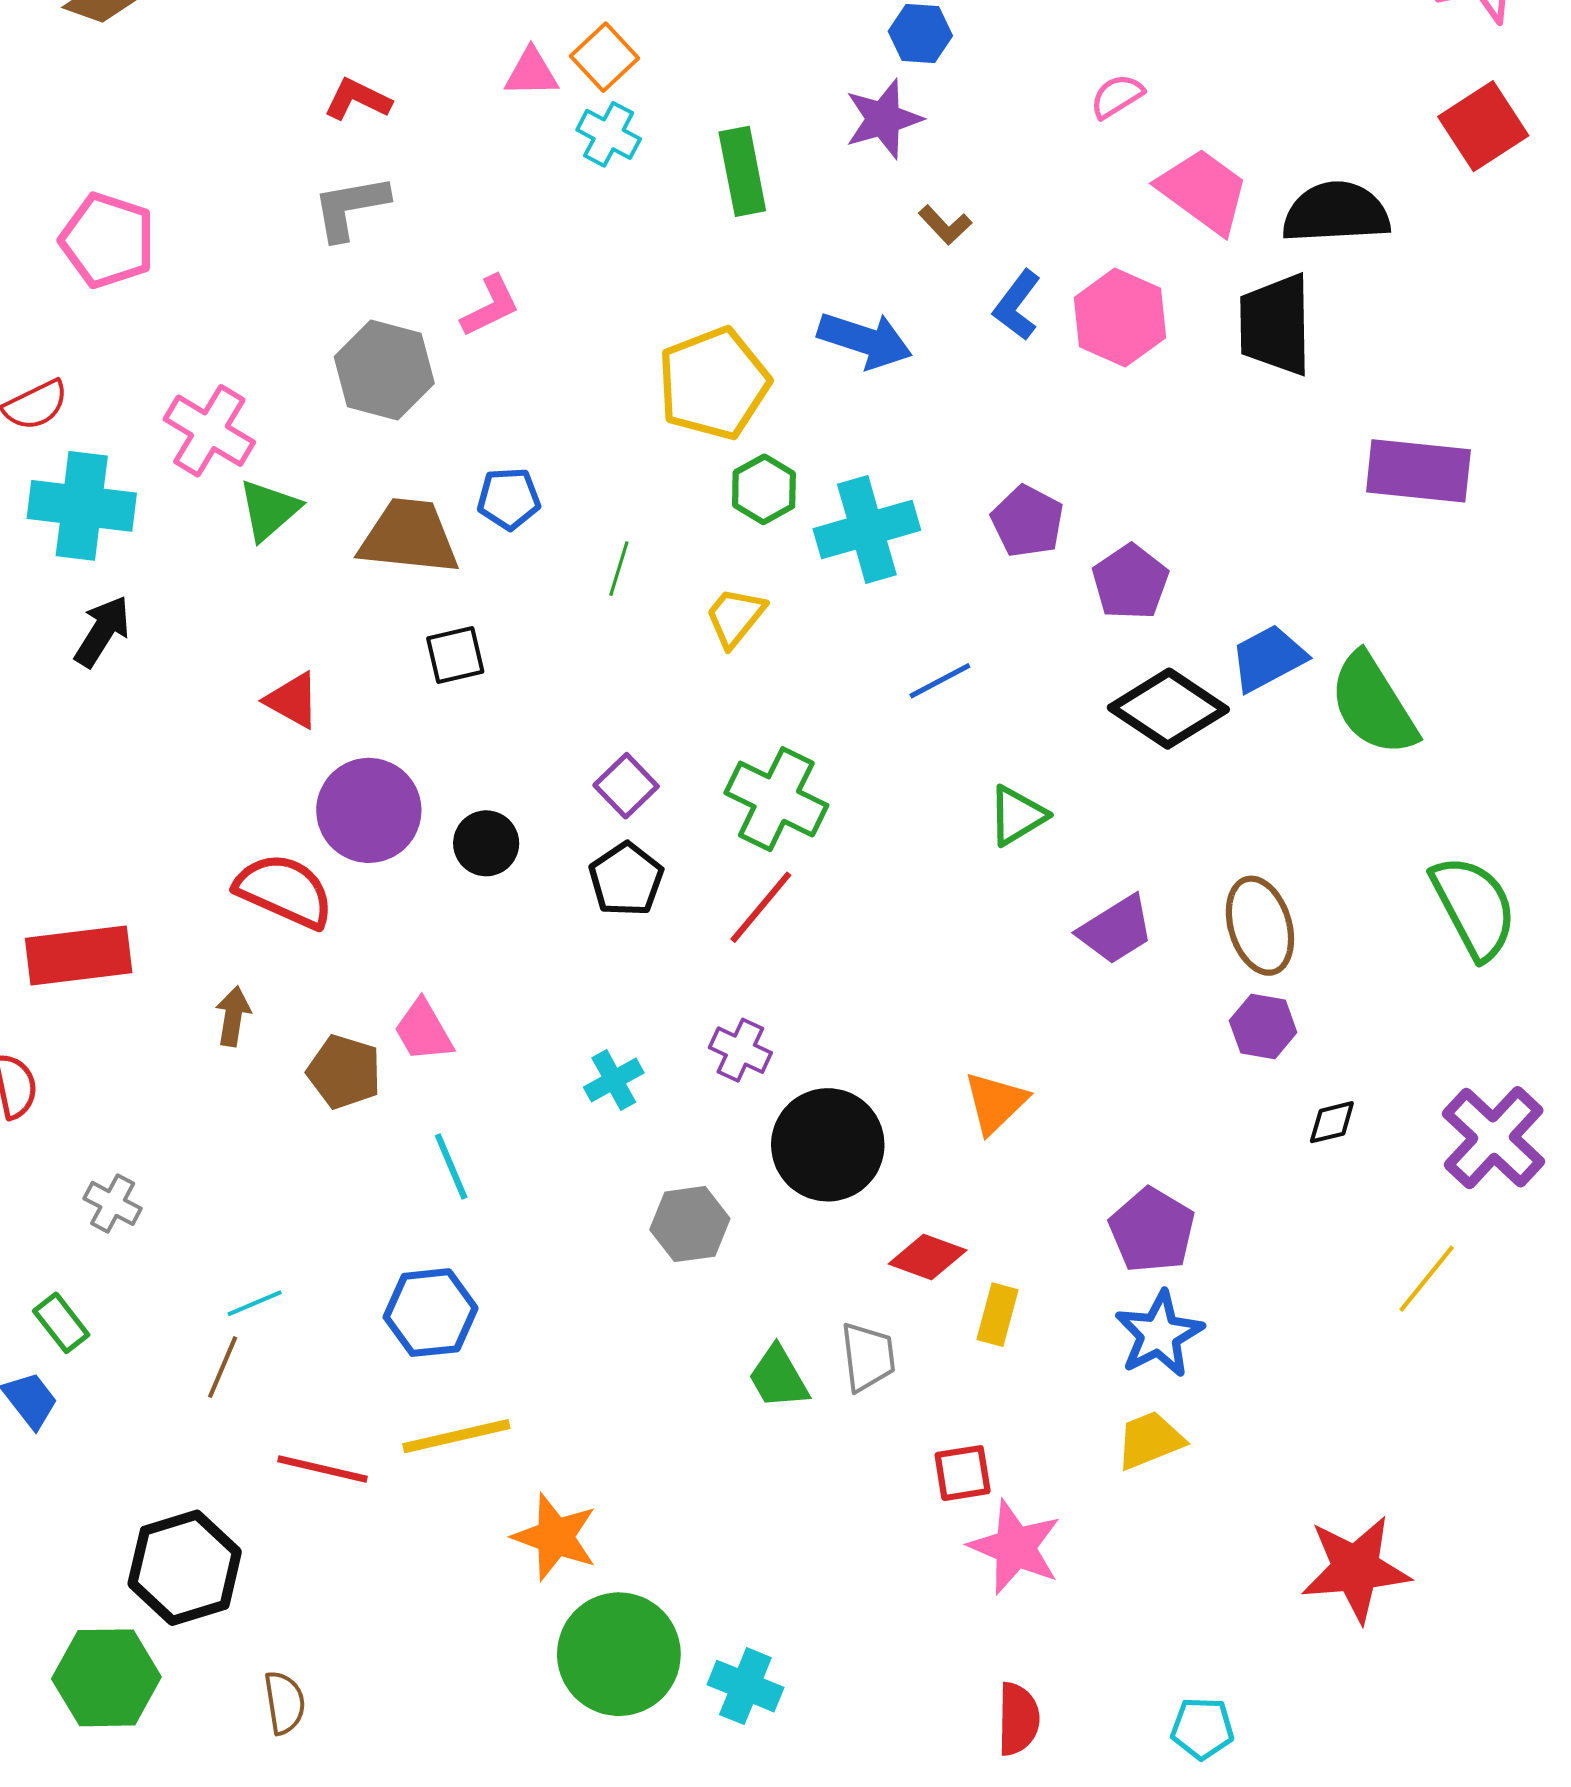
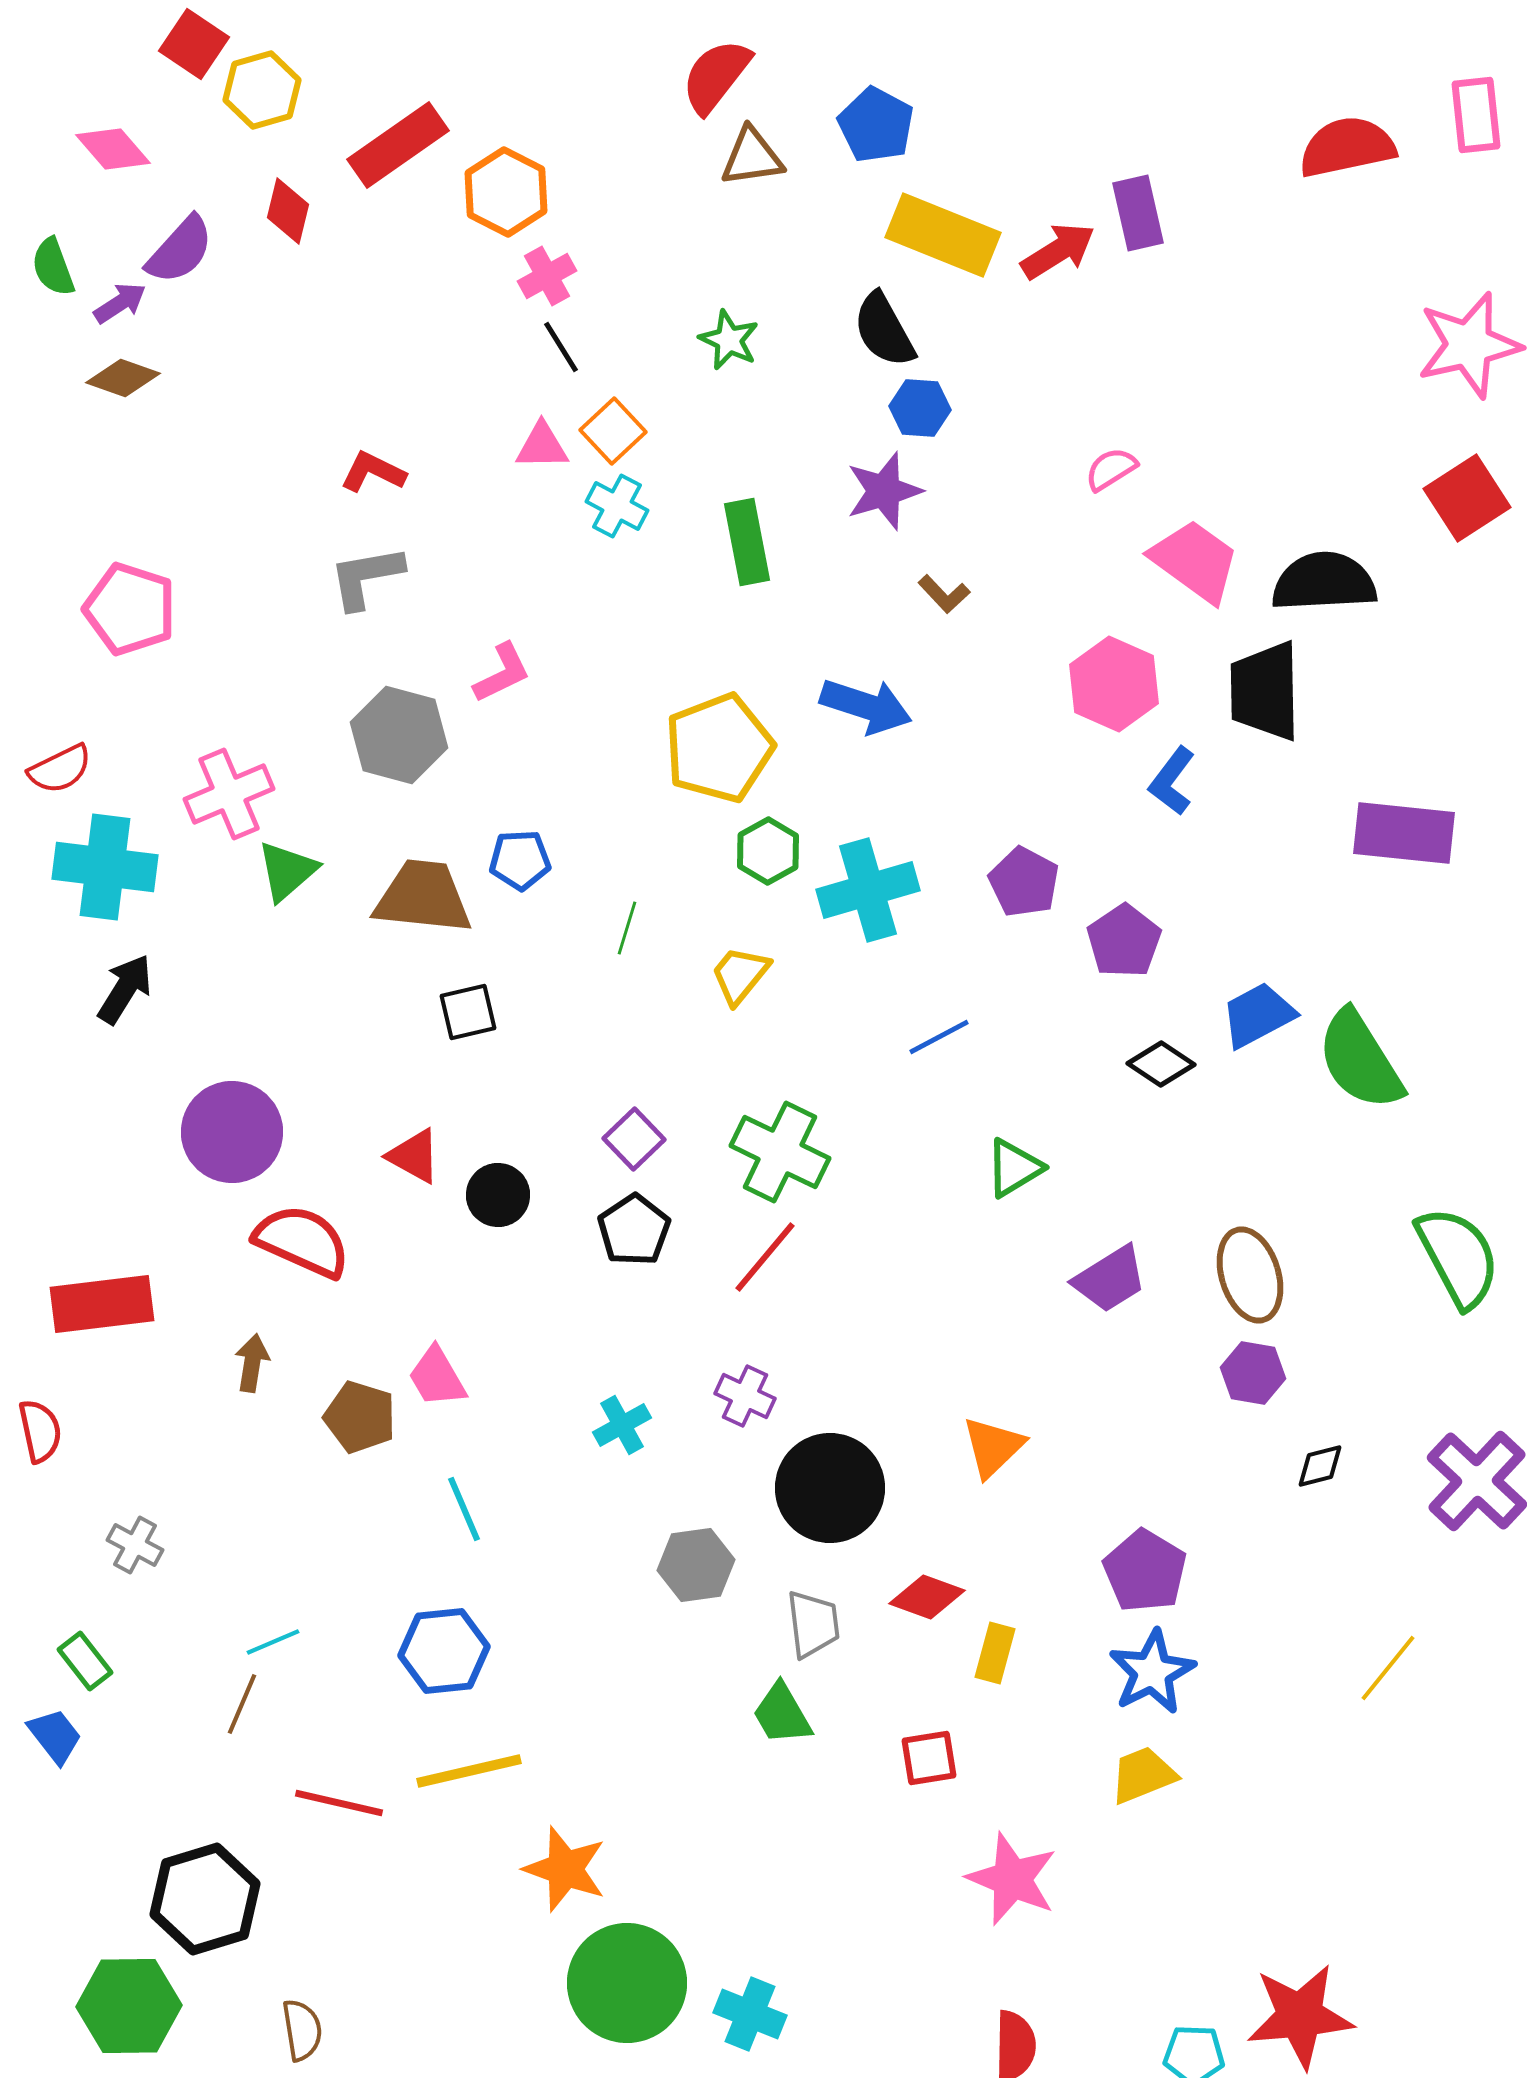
blue L-shape: (1017, 305) -> (1172, 781), moved
pink cross: (209, 431) -> (229, 794), turned 36
red triangle: (293, 700) -> (414, 1156), moved
black diamond: (1168, 709) -> (1161, 1064), size x0.6
purple circle: (369, 810) -> (232, 1132), moved
yellow line: (1427, 1279) -> (1388, 1668), moved
gray trapezoid: (868, 1357) -> (813, 1624), moved
red square: (963, 1473) -> (929, 1758), moved
red star: (1356, 1569) -> (1300, 2016), moved

